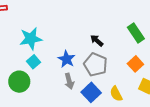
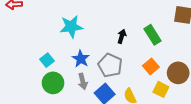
cyan star: (31, 39) -> (71, 27), moved
black arrow: (97, 41) -> (122, 36), moved, turned 64
green circle: (19, 82) -> (53, 83), moved

